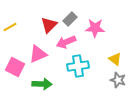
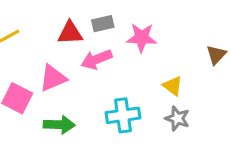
gray rectangle: (70, 19) -> (103, 24), turned 32
red triangle: (49, 25) -> (70, 33), turned 42
cyan cross: (78, 66) -> (123, 115), moved

